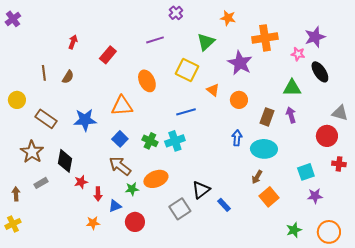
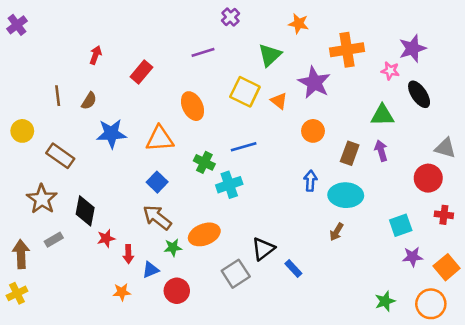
orange triangle: (213, 90) -> (279, 101), moved
blue star: (85, 120) -> (111, 134), moved
green cross: (150, 141) -> (204, 162), moved
brown arrow: (16, 194) -> (21, 254), size x1.5
orange square: (269, 197) -> (447, 267), moved

